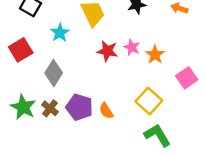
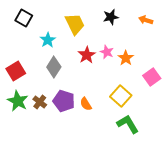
red square: (21, 50) -> (16, 71), moved
red star: (107, 51) -> (87, 55), turned 30
gray diamond: (54, 73) -> (54, 67), moved

